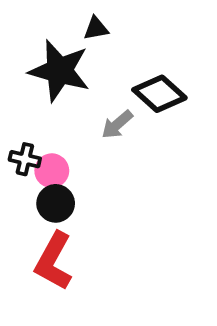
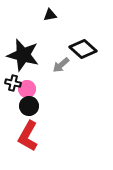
black star: (59, 71) -> (23, 55), moved

